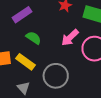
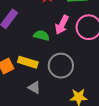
green semicircle: (33, 38) -> (41, 35), moved

